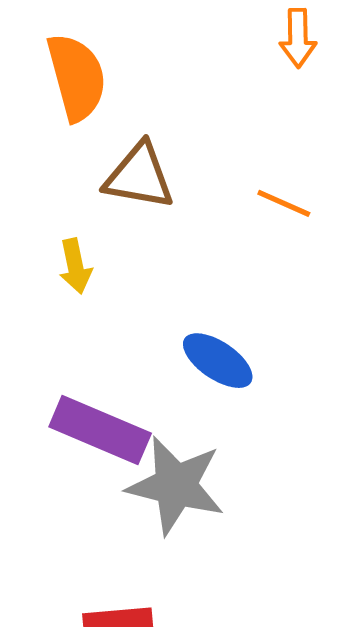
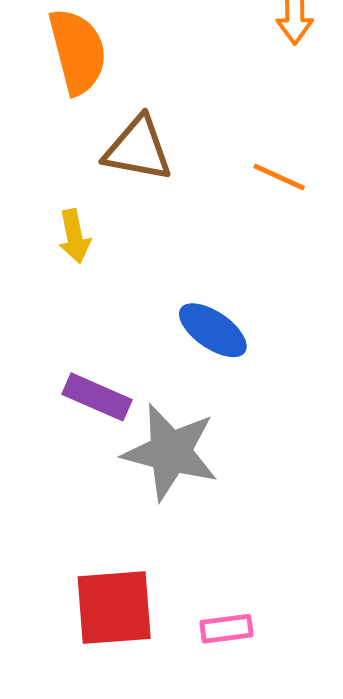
purple rectangle: (100, 430) -> (97, 397), size x0.7

